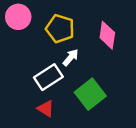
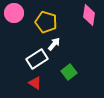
pink diamond: (107, 35) -> (89, 15), moved
green square: (90, 94) -> (69, 72), size x0.7

